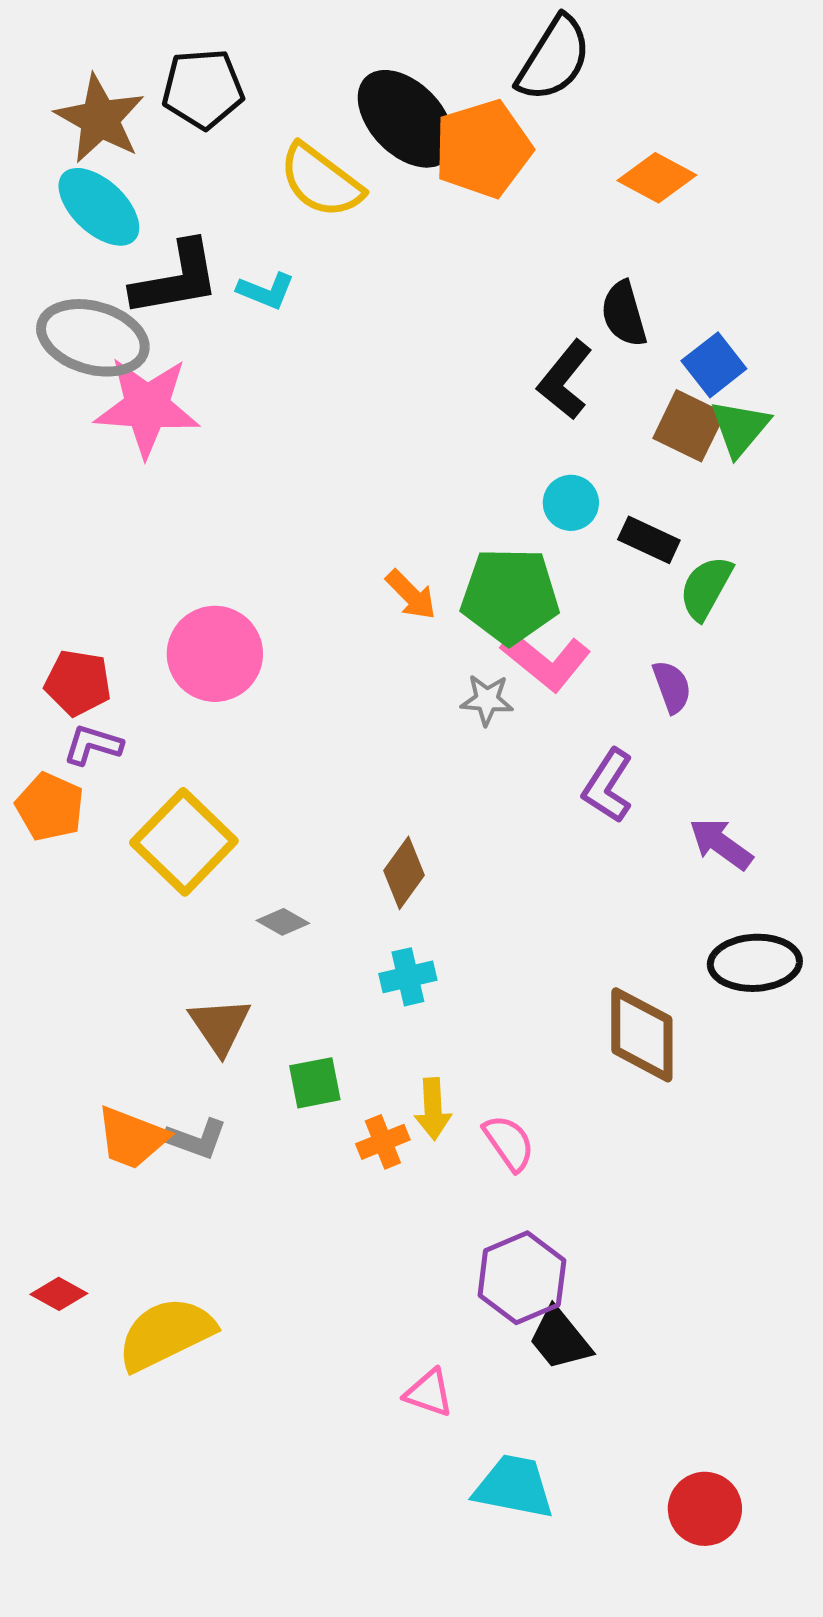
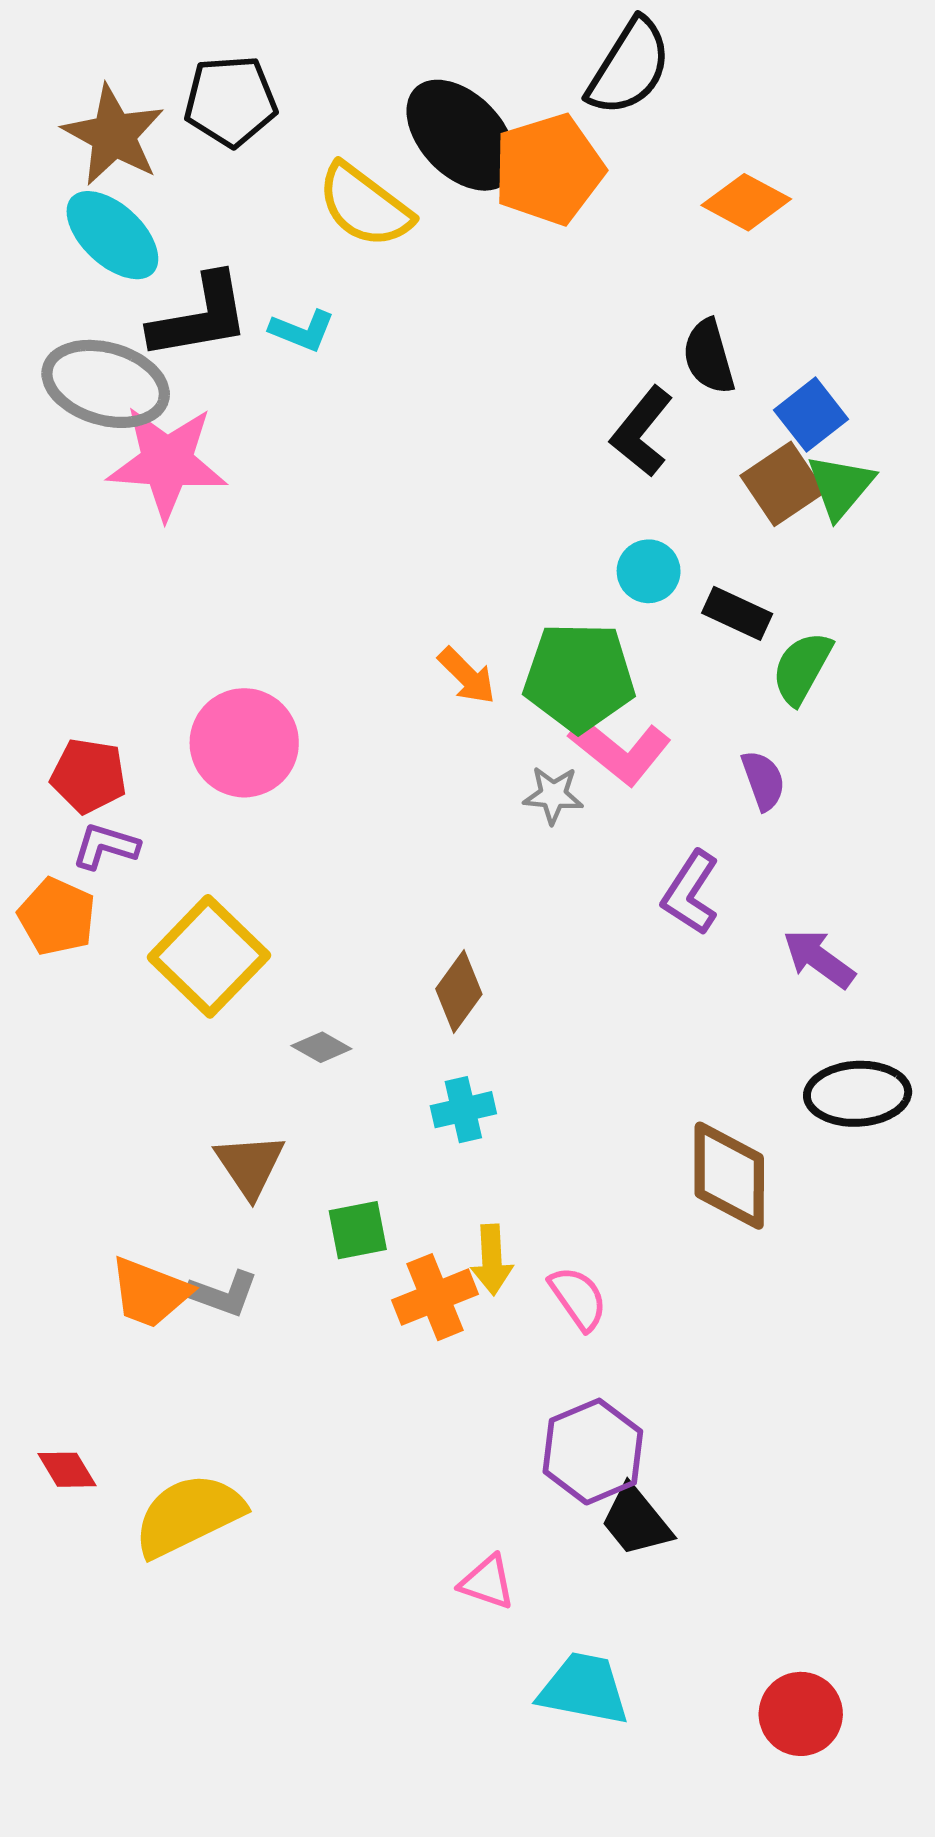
brown square: (689, 426) -> (783, 484), turned 30
orange cross: (383, 1142) -> (435, 1297), size x1.4
red diamond: (59, 1294) -> (67, 1470), turned 30

